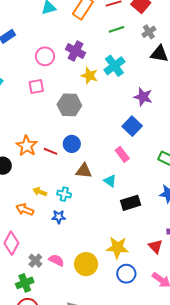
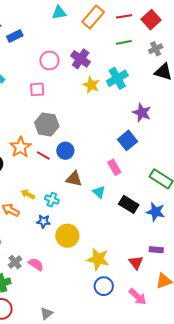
gray hexagon: (69, 105) -> (47, 124), moved
black rectangle: (131, 203) -> (129, 204), moved, turned 42
yellow circle: (86, 264) -> (67, 236), moved

